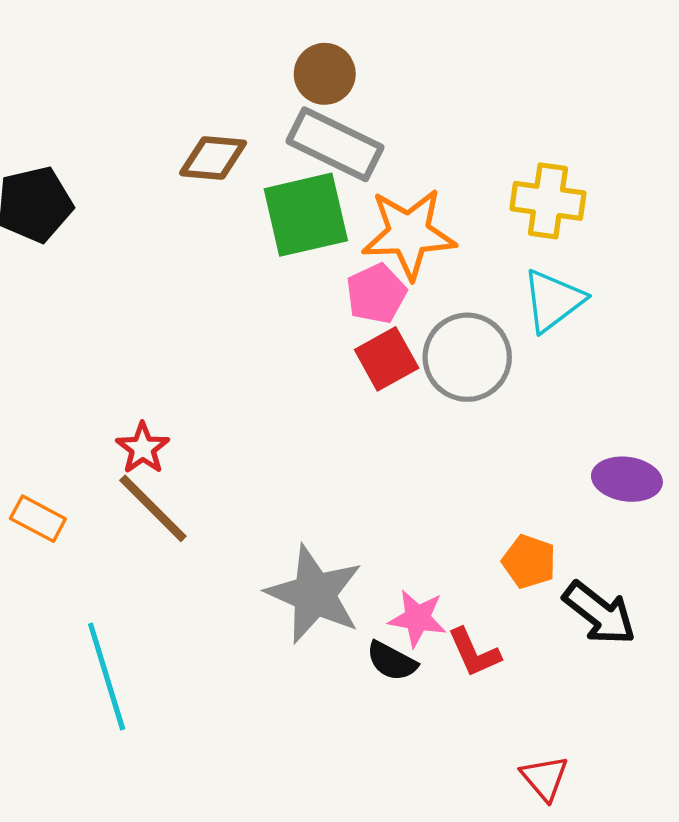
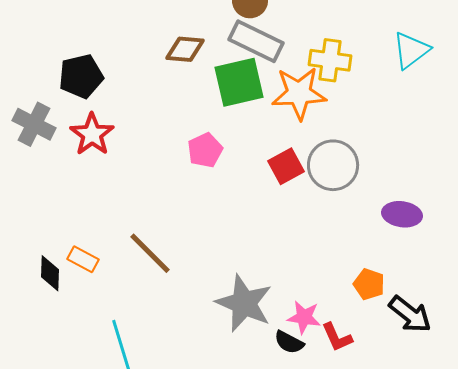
yellow cross: (548, 201) -> (330, 60), moved
pink pentagon: (376, 294) -> (205, 150), moved
cyan triangle: (553, 301) -> (411, 50), moved
red star: (143, 448) -> (92, 134), moved, size x1.4
purple ellipse: (627, 479) -> (402, 214), moved

